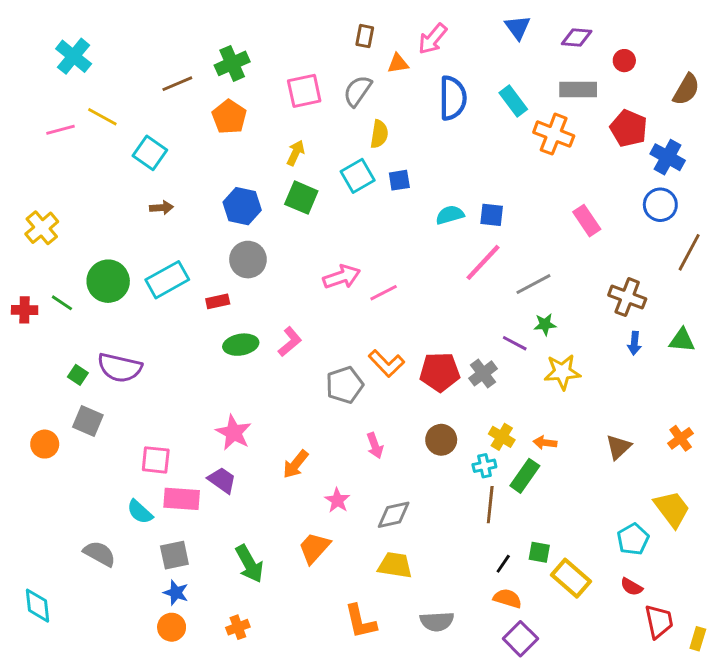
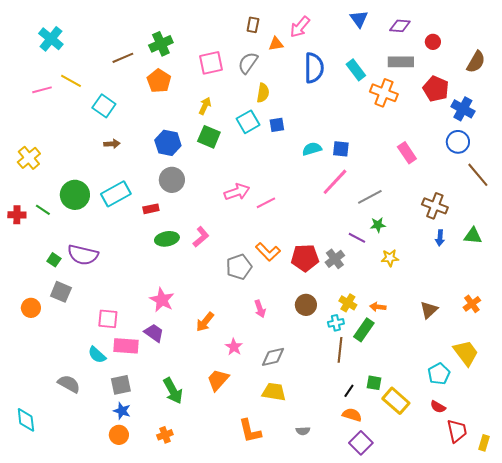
brown line: (689, 252) -> (478, 175), turned -68
yellow star: (562, 372) -> (390, 258), size x0.7
gray semicircle: (437, 621) -> (303, 431), size x0.6

